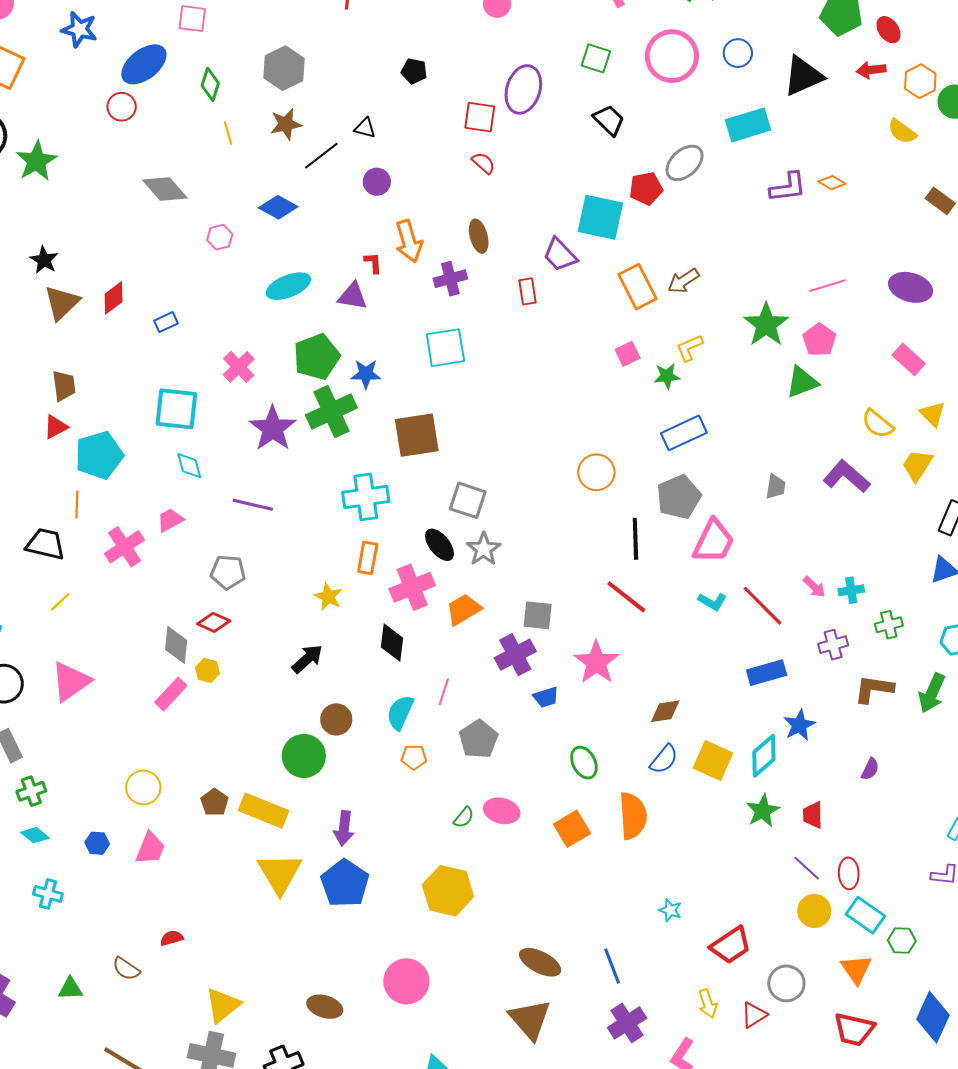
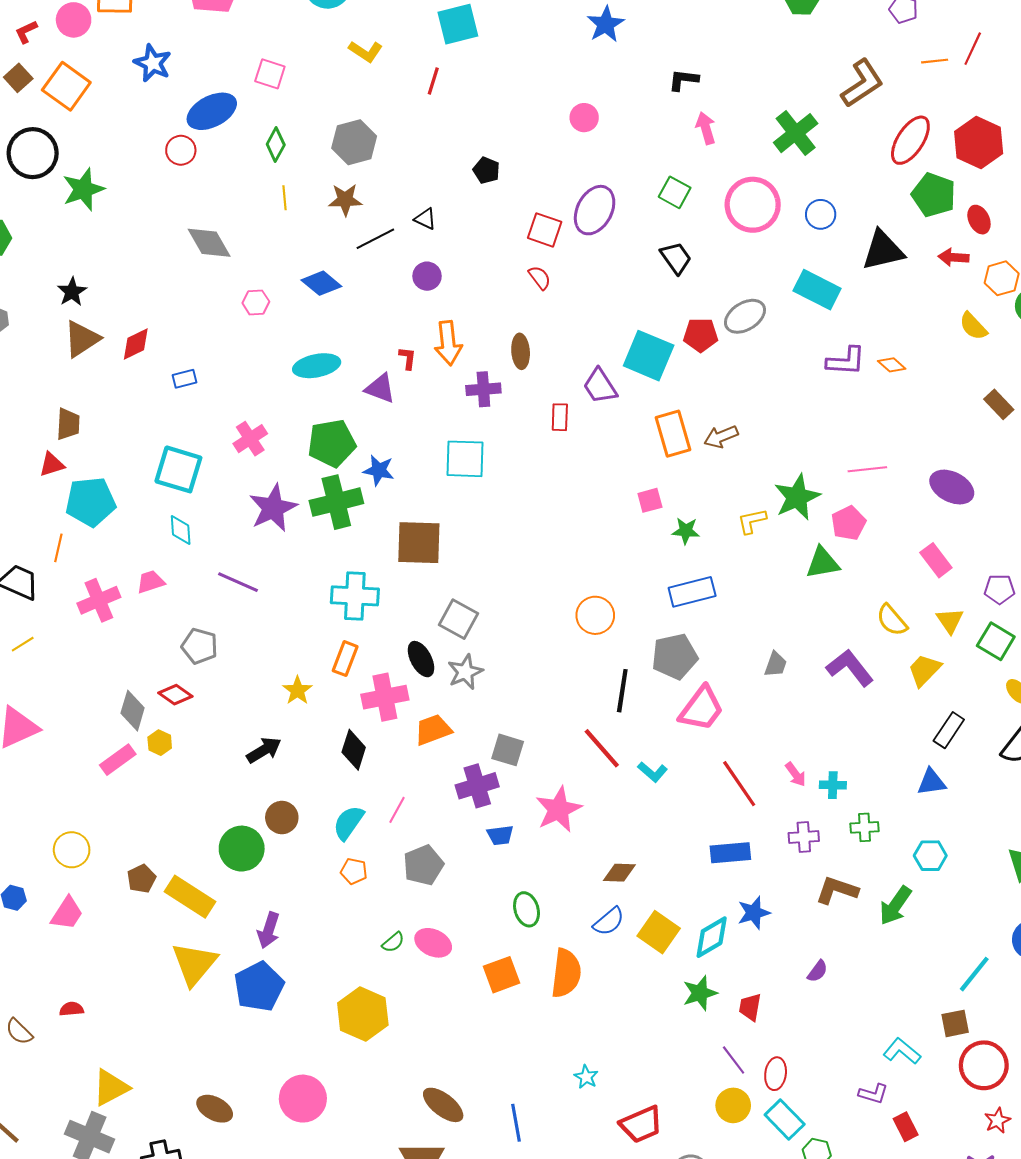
cyan rectangle: (748, 125) -> (817, 290), turned 33
yellow L-shape: (689, 348) -> (752, 521), moved
cyan L-shape: (712, 602) -> (653, 772), moved

